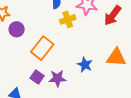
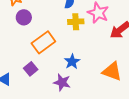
blue star: (85, 65) -> (72, 62), moved
purple star: (57, 78) -> (62, 82), moved

